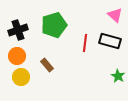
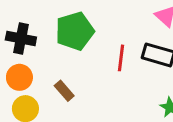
black cross: (18, 30) -> (21, 39), turned 30

